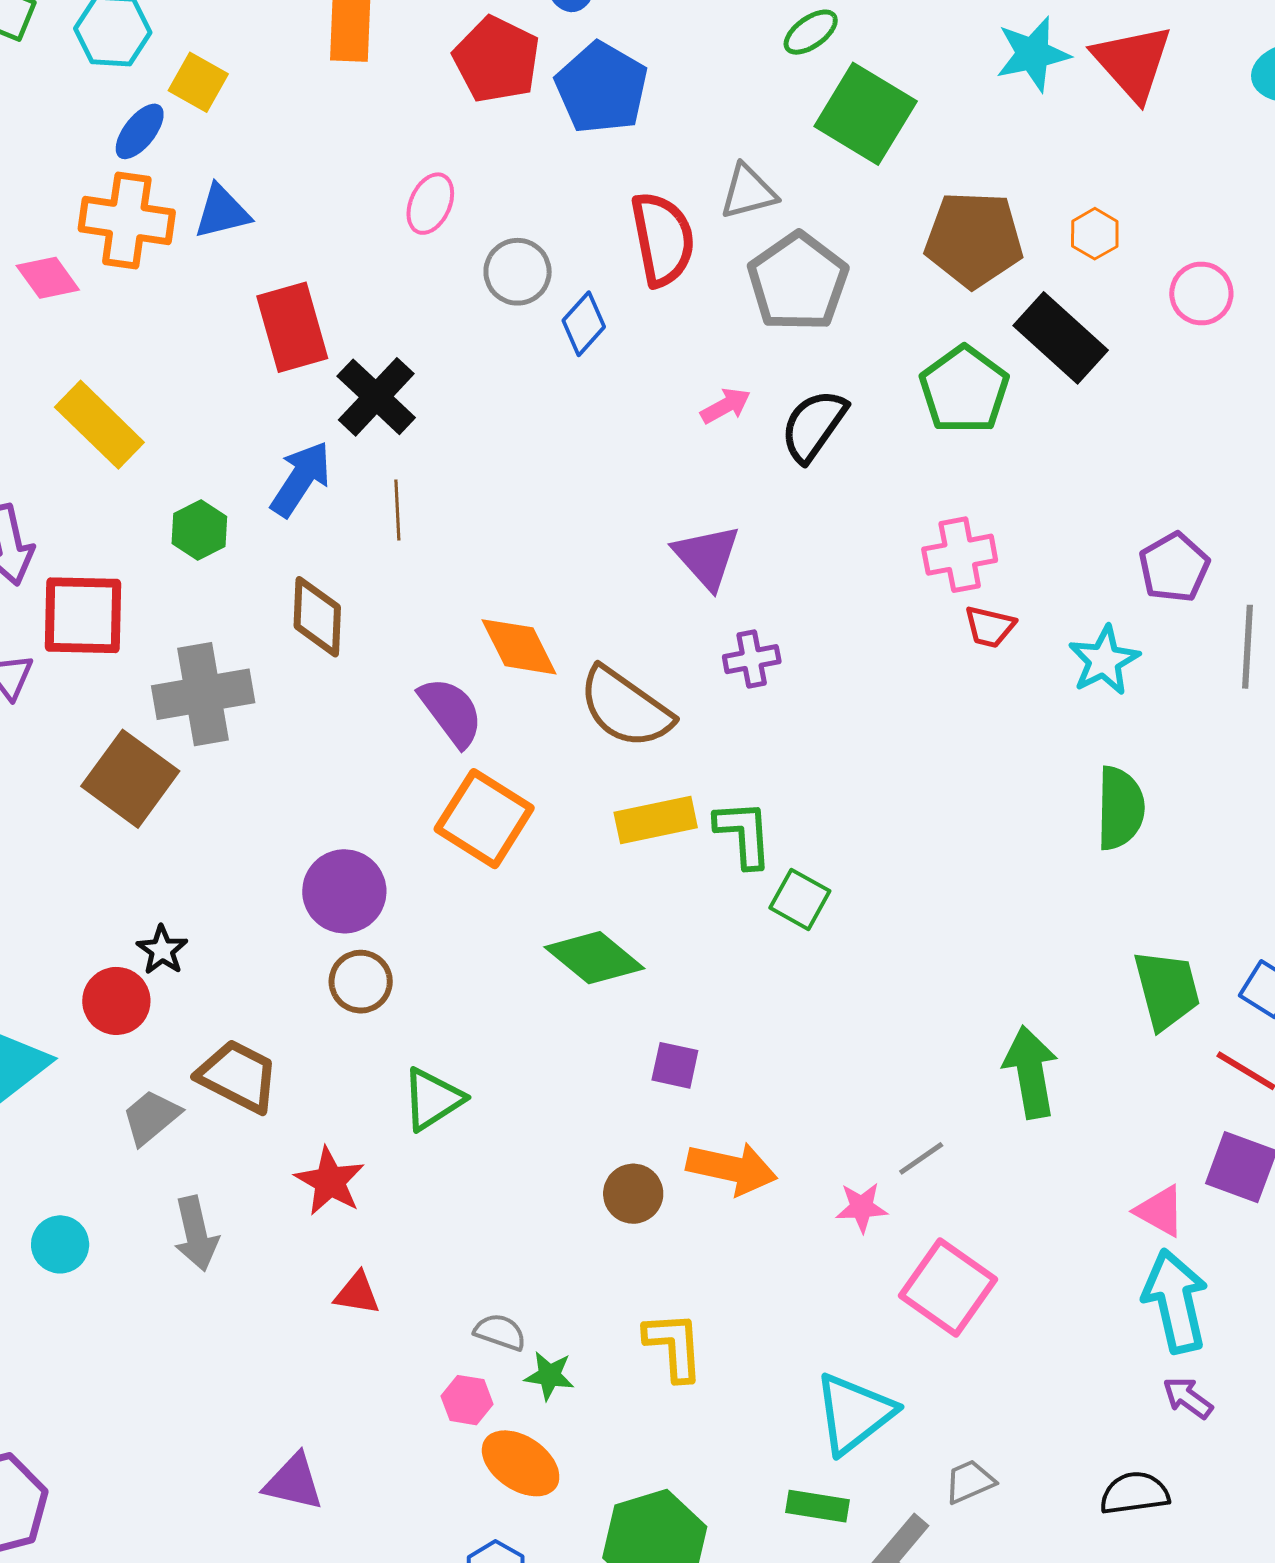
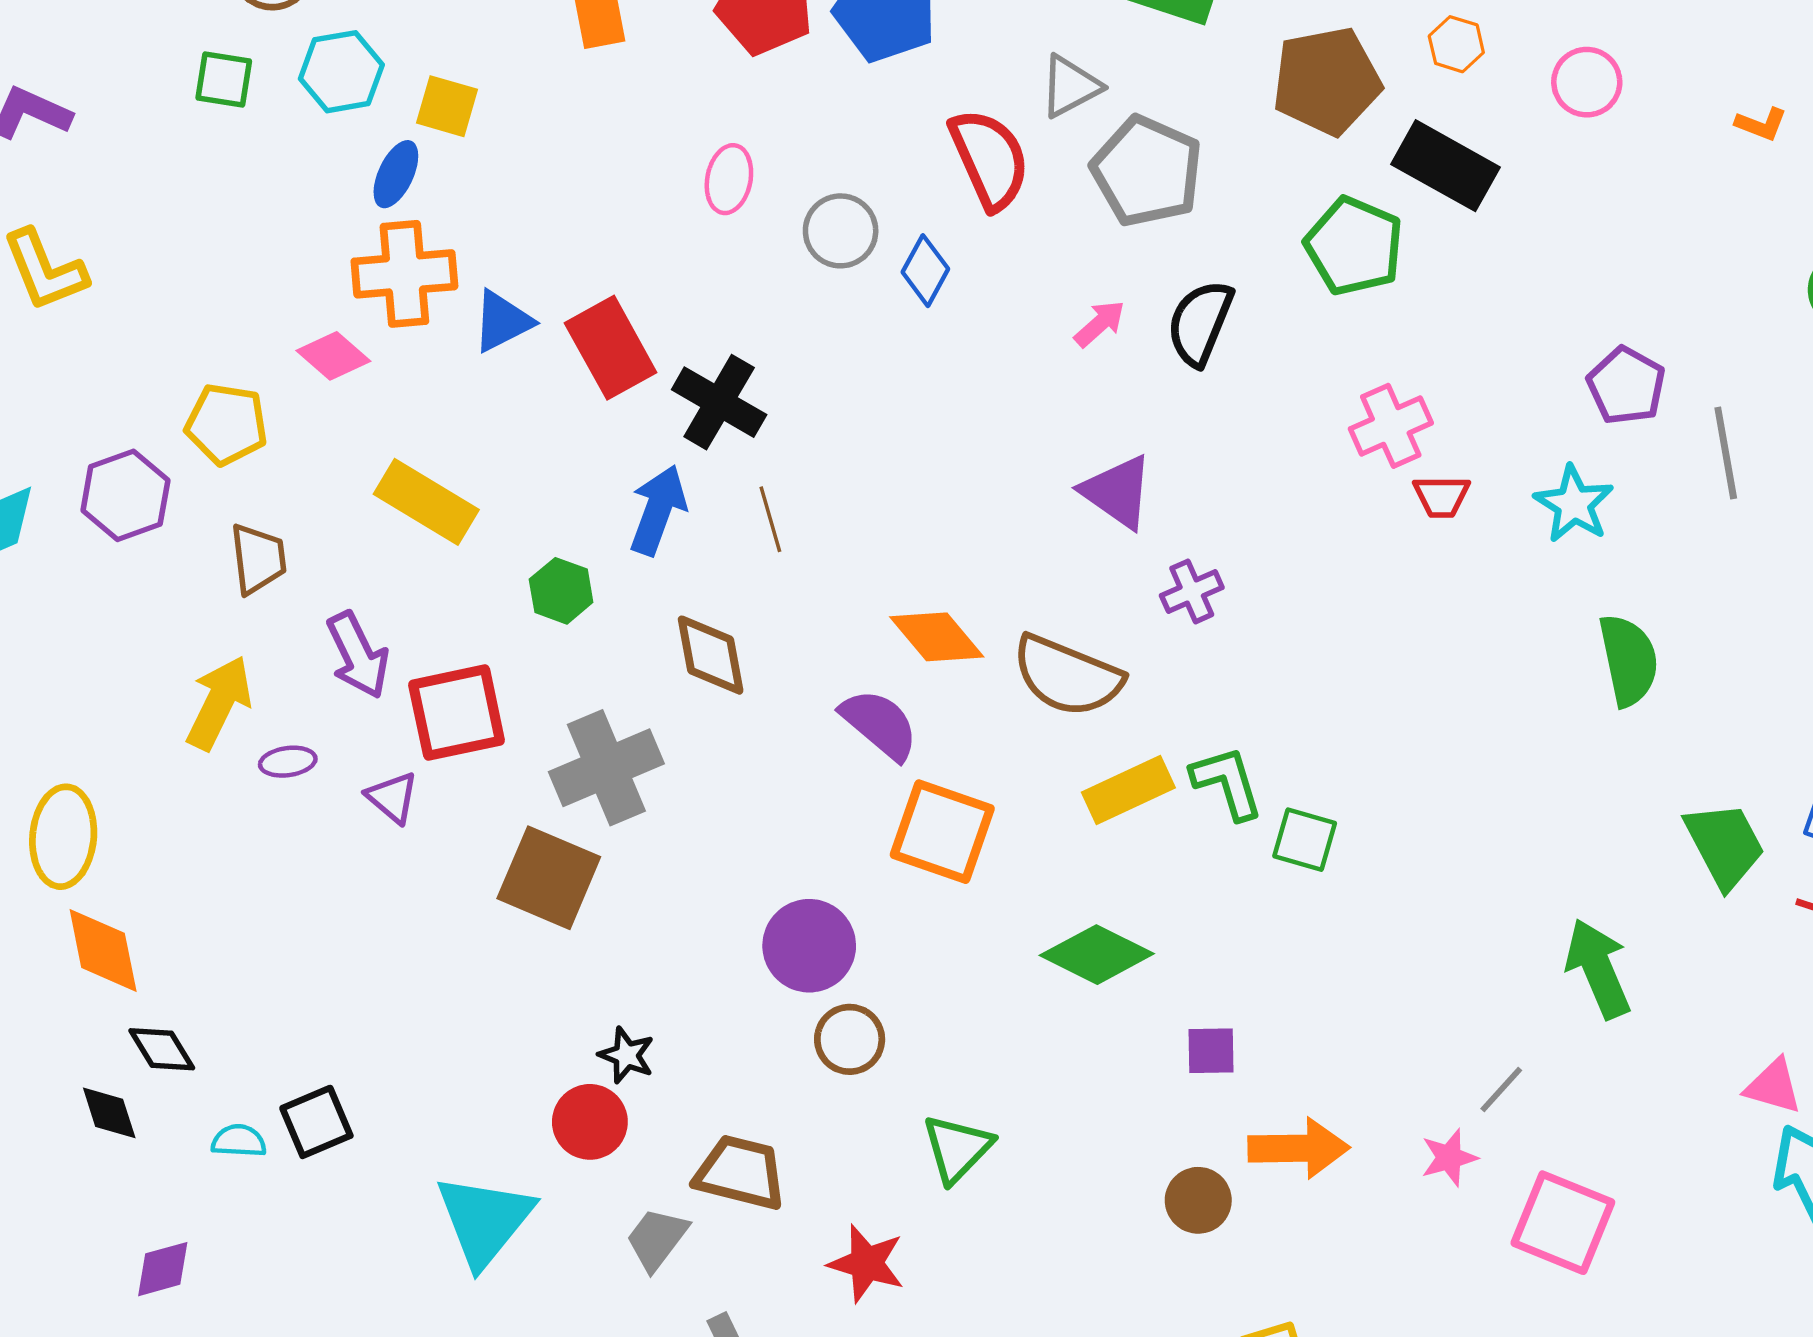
blue triangle: (222, 212) -> (502, 321), moved

